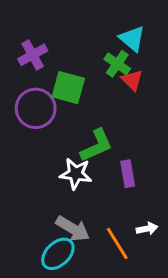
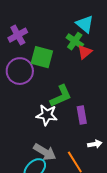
red triangle: (132, 80) -> (85, 52), turned 35
white arrow: (147, 229) -> (95, 144), moved

